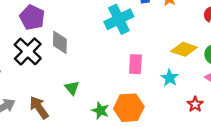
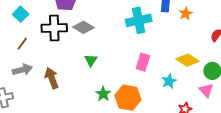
gray diamond: (60, 42) -> (83, 27), turned -75
black cross: (28, 51) -> (54, 28), turned 30
green triangle: (72, 88) -> (91, 60), moved

